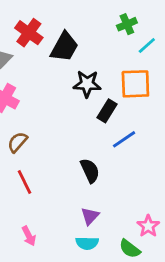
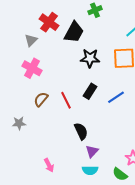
green cross: (127, 24) -> (95, 10), moved
black rectangle: (107, 111) -> (90, 91), moved
black semicircle: (90, 171) -> (81, 131), moved
red line: (25, 182) -> (66, 100), moved

